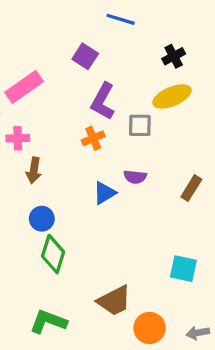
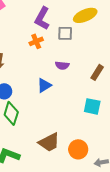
blue triangle: (105, 193) -> (44, 85), moved
cyan square: (183, 269) -> (92, 106), moved
orange circle: (150, 328) -> (78, 149), moved

